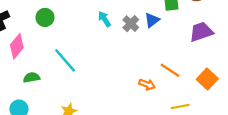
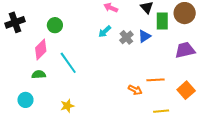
cyan arrow: (104, 19) -> (105, 31), turned -104
pink diamond: (17, 46) -> (41, 50), moved
orange line: (170, 70) -> (156, 80), turned -42

